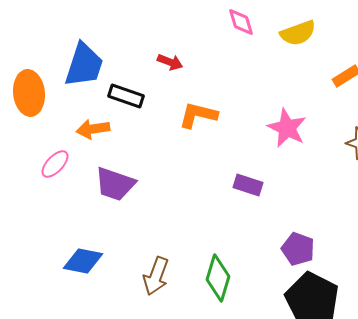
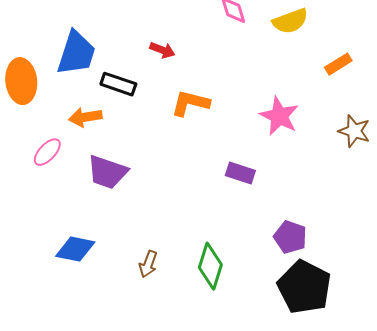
brown arrow: (156, 276) -> (148, 264), size x0.7

